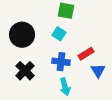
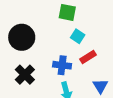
cyan square: (59, 34) -> (78, 36), moved
blue triangle: (98, 71) -> (100, 86), moved

